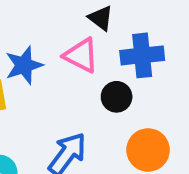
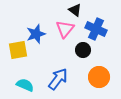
pink triangle: (81, 55) -> (65, 29), turned 42
blue cross: (142, 55) -> (96, 29), turned 30

